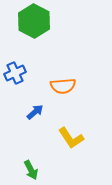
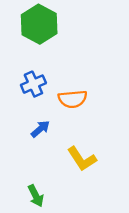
blue cross: (15, 73) -> (33, 84), moved

